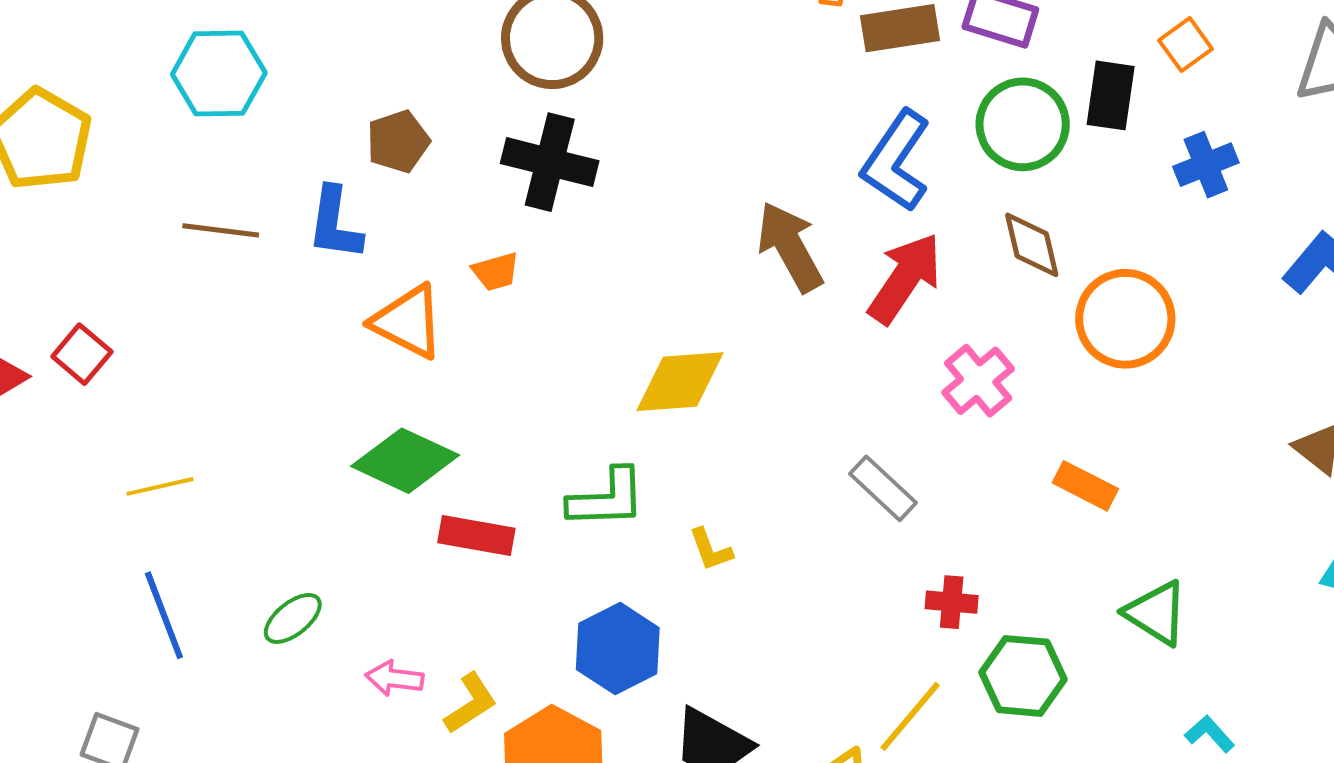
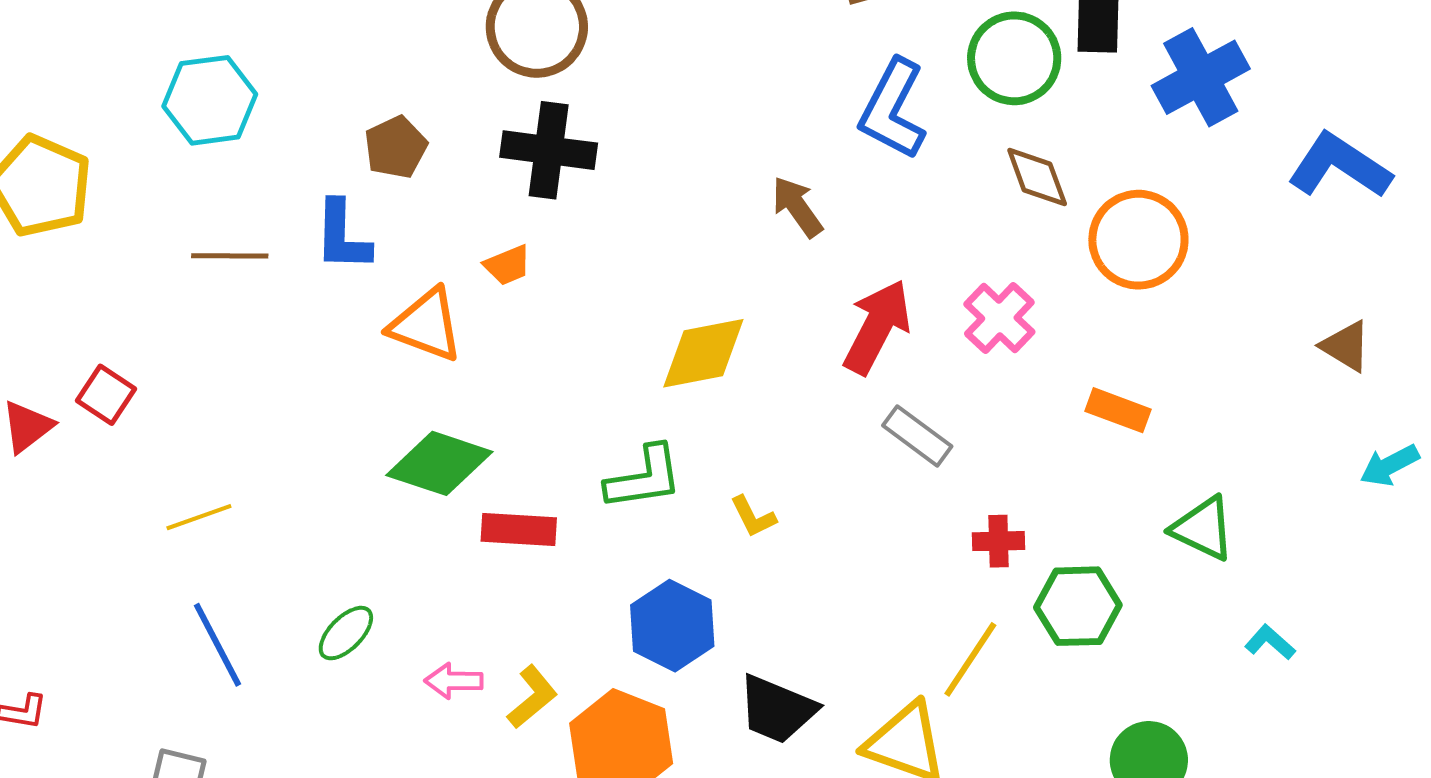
blue cross: (1206, 165) -> (1201, 77), size x1.5
brown arrow: (790, 247) -> (797, 207), size x0.7
red arrow: (905, 278) -> (877, 327), moved

